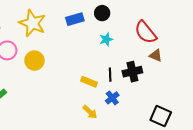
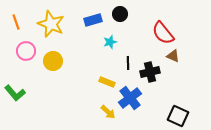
cyan star: (106, 39) -> (110, 42), moved
black line: (110, 75) -> (128, 63), moved
blue cross: (112, 98) -> (130, 98), size x1.6

